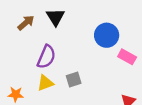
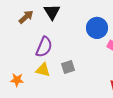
yellow triangle: (45, 83) -> (43, 70), turned 35

